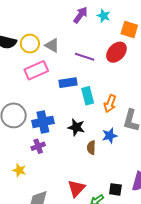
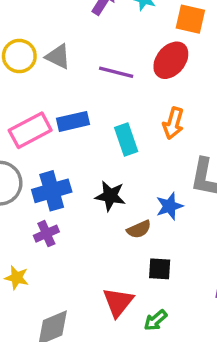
pink rectangle: (36, 70) -> (30, 130), moved
blue rectangle: (68, 83) -> (73, 121), moved
orange arrow: (110, 104) -> (173, 123), moved
brown semicircle: (91, 148) -> (139, 229), turned -112
black square: (115, 189) -> (160, 269), moved

